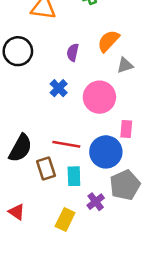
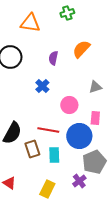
gray triangle: (125, 65) -> (95, 87), moved
pink circle: (99, 97) -> (69, 105), moved, size x0.7
purple cross: (96, 202) -> (79, 181), moved

